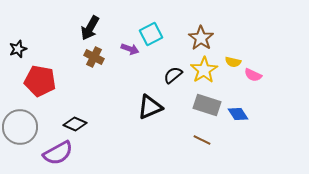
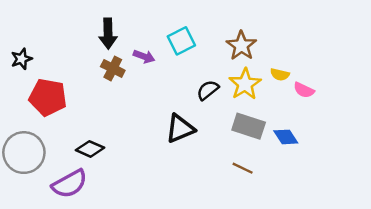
black arrow: (90, 28) -> (108, 34), turned -30
purple arrow: (130, 49) -> (144, 56), moved

